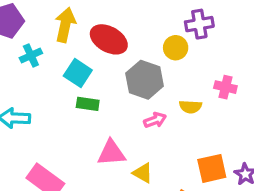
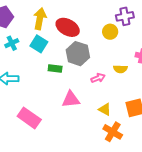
cyan cross: (31, 55) -> (12, 43), moved
cyan square: (78, 73) -> (39, 44), moved
gray hexagon: (145, 80) -> (78, 54), moved
yellow triangle: (143, 173) -> (105, 109), moved

